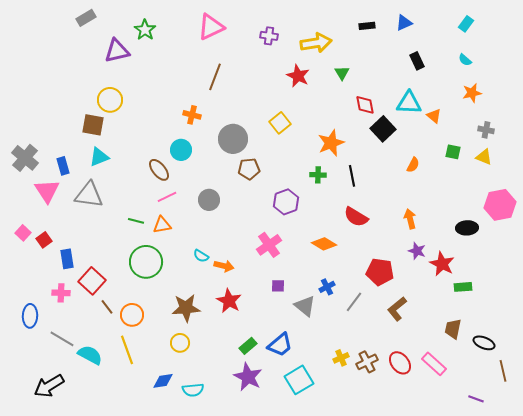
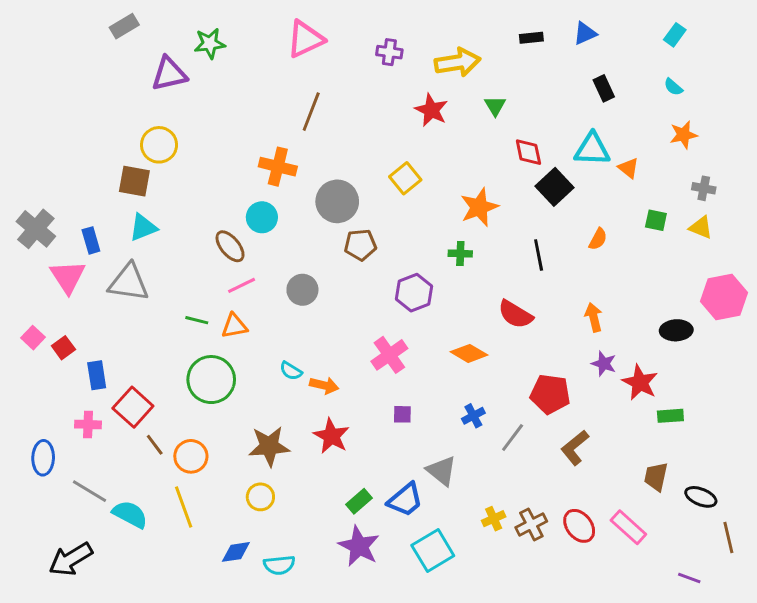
green star: (145, 30) -> (210, 43), turned 30
orange cross: (192, 115) -> (278, 167), size x1.4
black line: (352, 176) -> (539, 255), moved
gray triangle: (305, 306) -> (442, 471), moved

